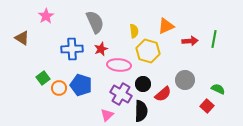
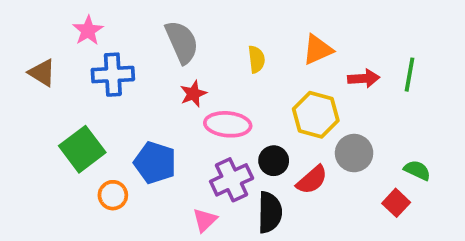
blue cross: (72, 49) -> (113, 75), moved
yellow hexagon: (148, 51) -> (316, 115), moved
green square: (43, 78) -> (82, 149), size x1.6
orange circle: (59, 88) -> (113, 195), moved
purple cross: (121, 94) -> (232, 180), turned 35

